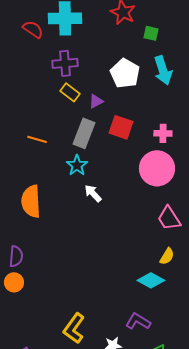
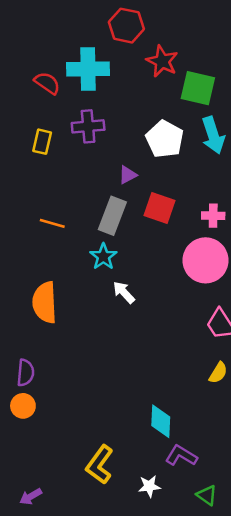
green square: (151, 33) -> (198, 88), size x1.8
yellow rectangle: (70, 92) -> (42, 142), moved, turned 66
cyan diamond: (151, 280) -> (161, 421), moved, turned 64

